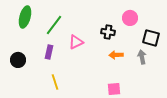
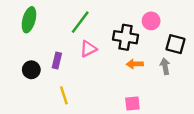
green line: (54, 25) -> (80, 22), moved
black cross: (108, 32) -> (125, 37), size x1.5
black circle: (18, 60) -> (31, 70), moved

